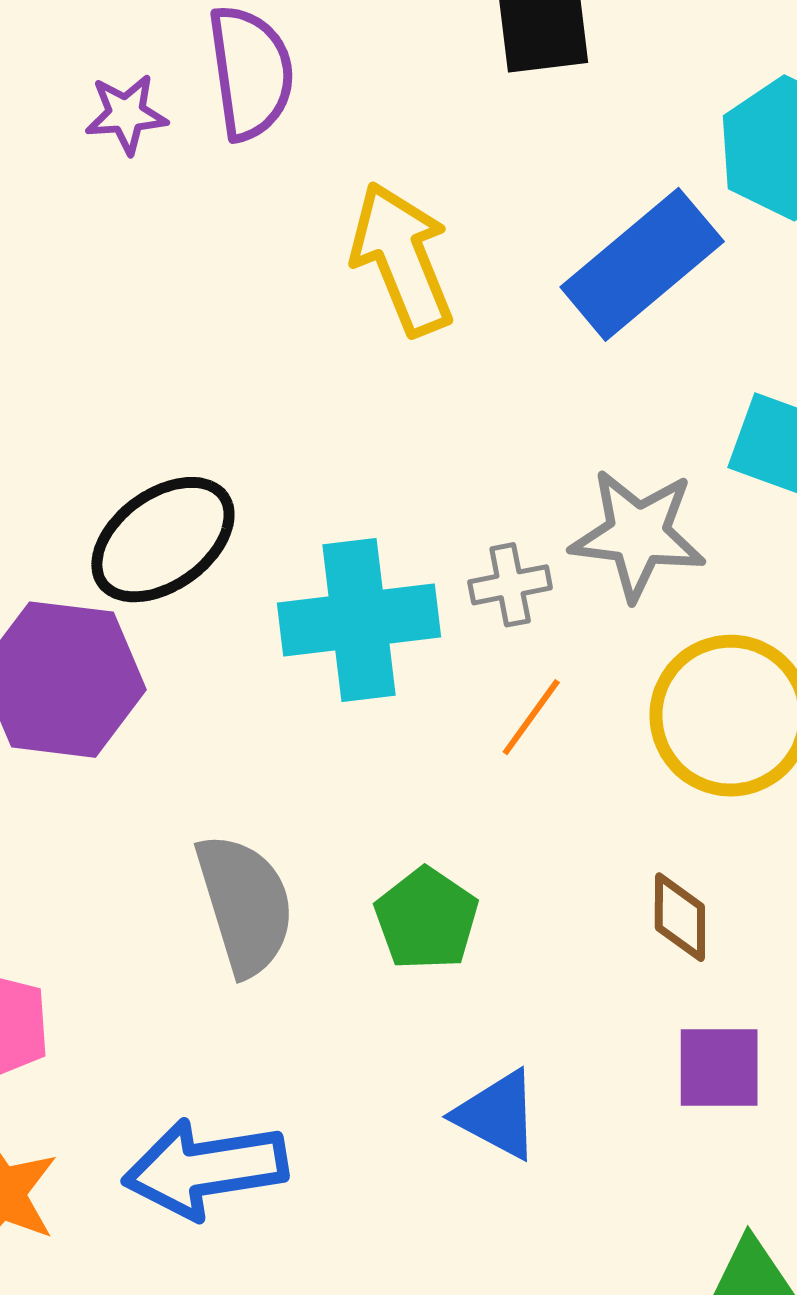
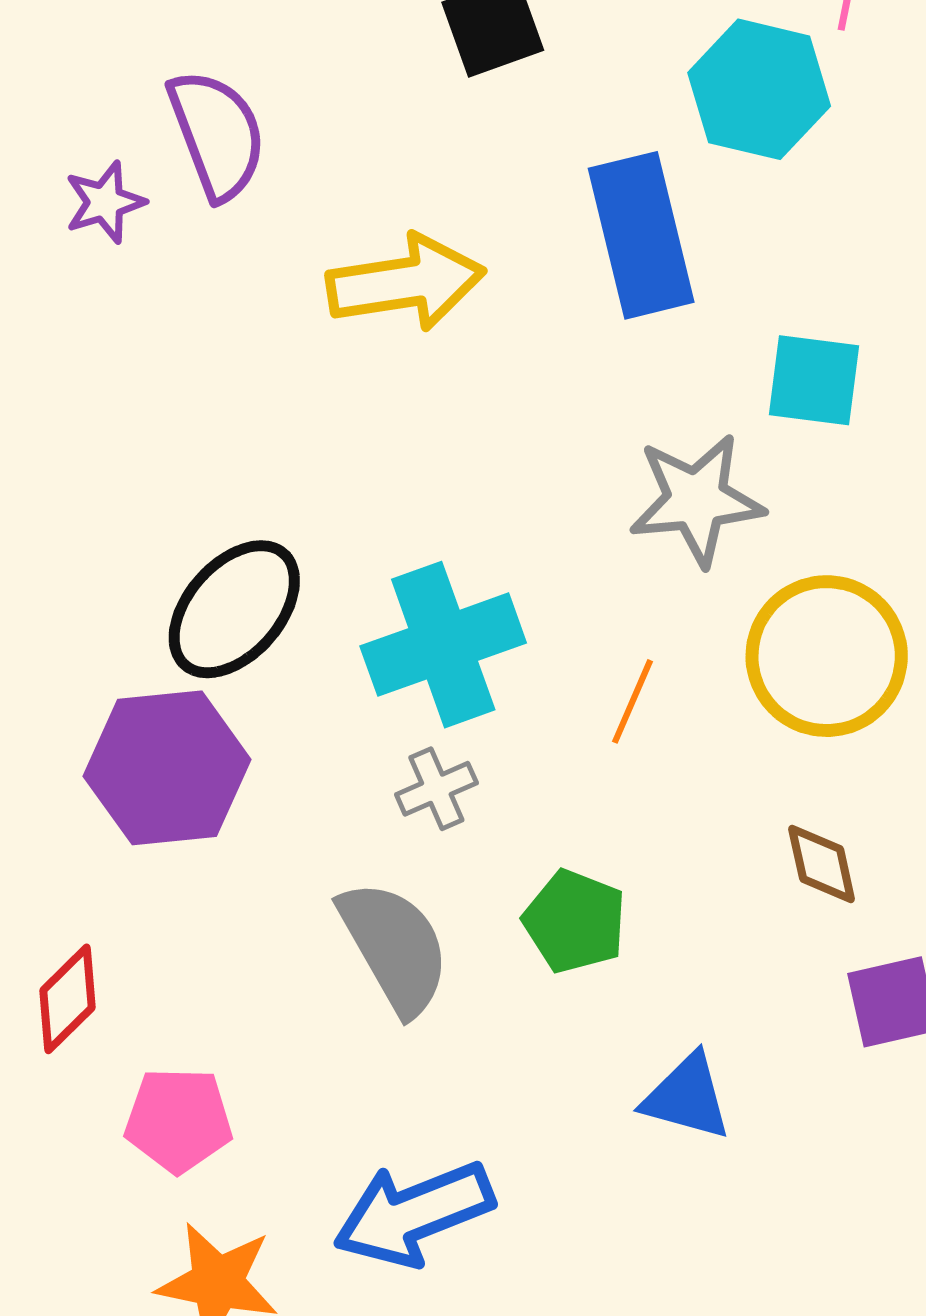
yellow arrow: (402, 259) -> (406, 283), turned 116
blue rectangle: (642, 264) -> (641, 235), turned -51
gray cross: (510, 585) -> (436, 789), moved

